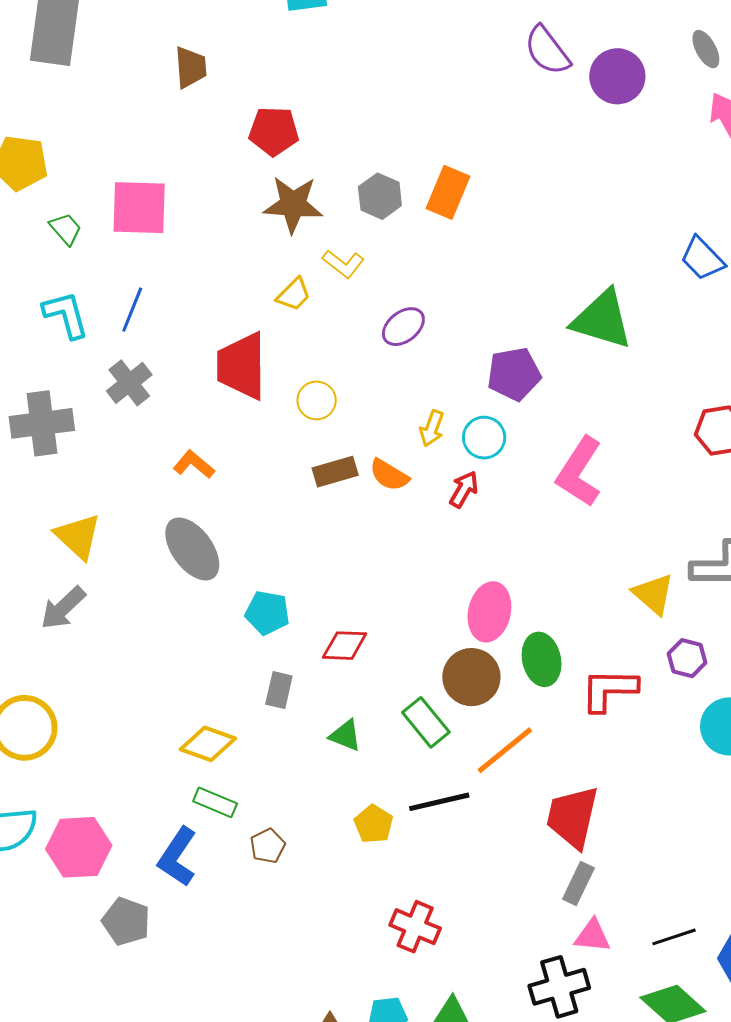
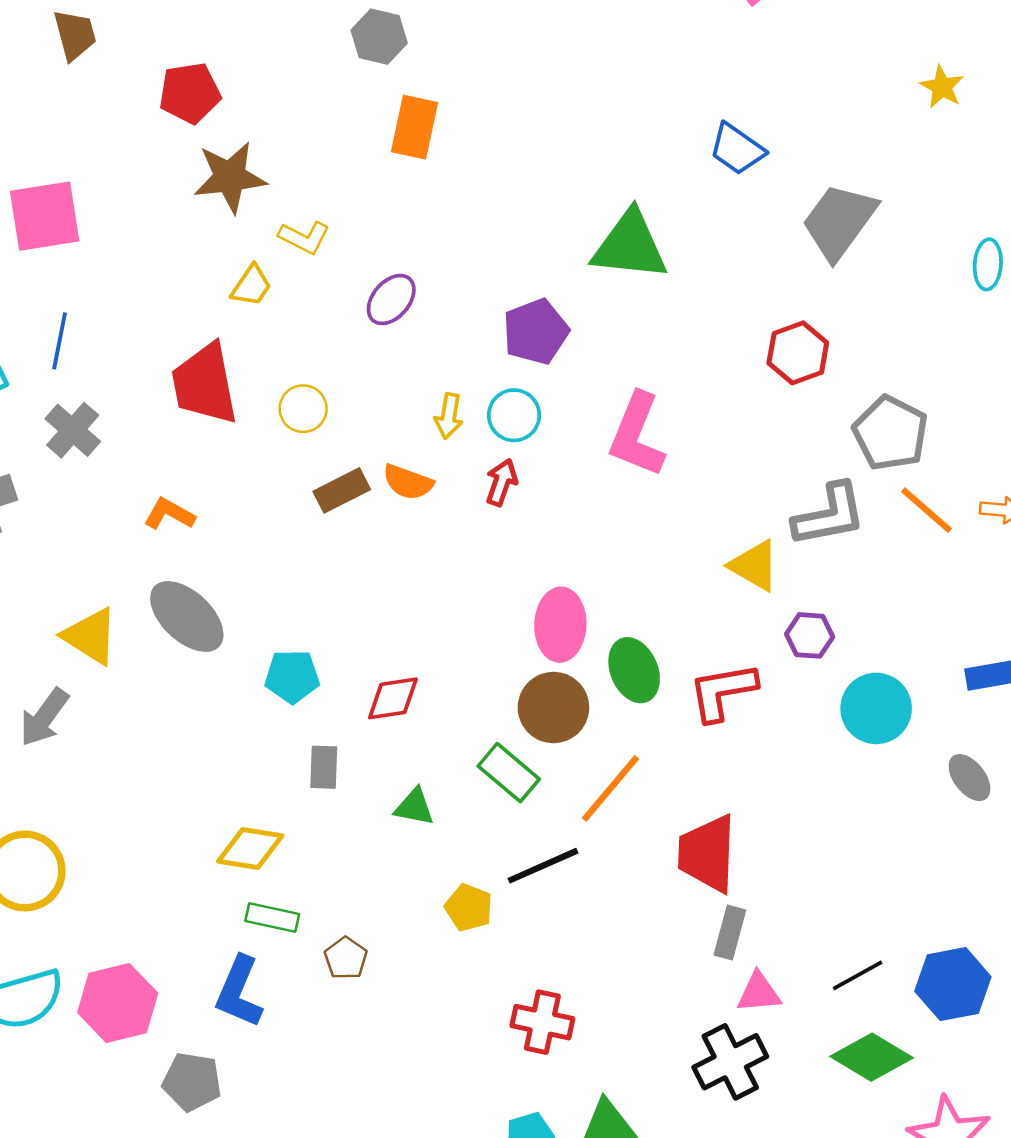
gray hexagon: (380, 196) -> (379, 37), moved
yellow triangle: (78, 536) -> (91, 636), moved

